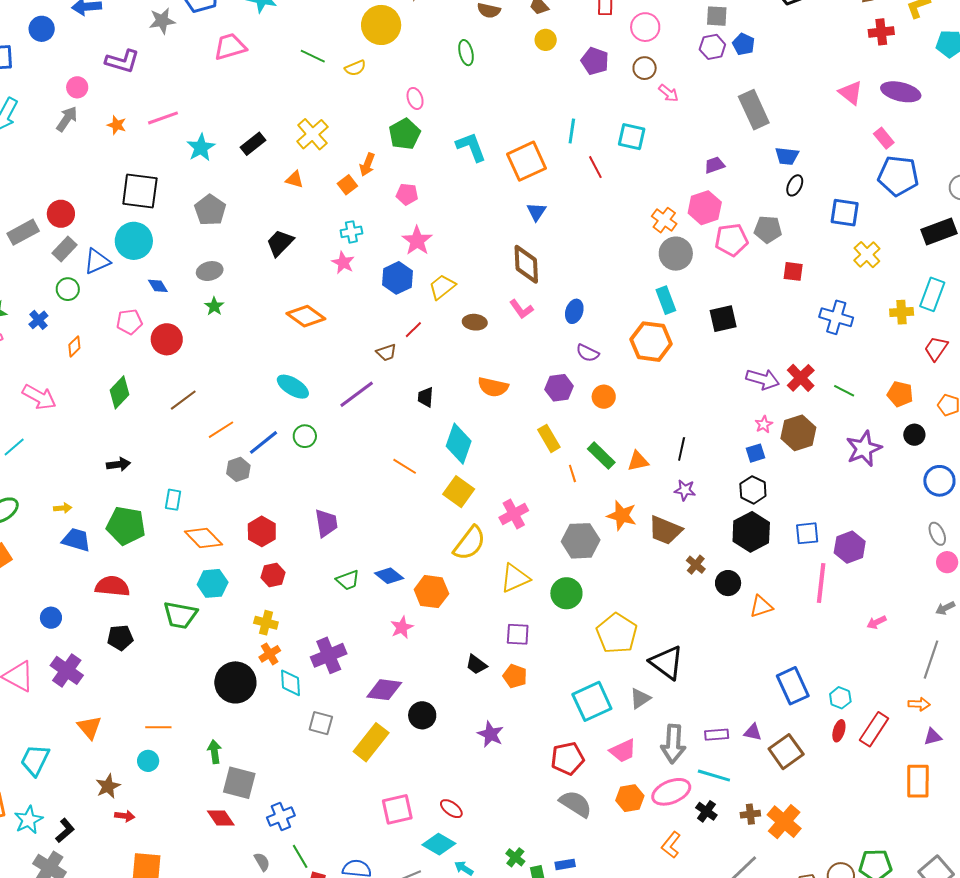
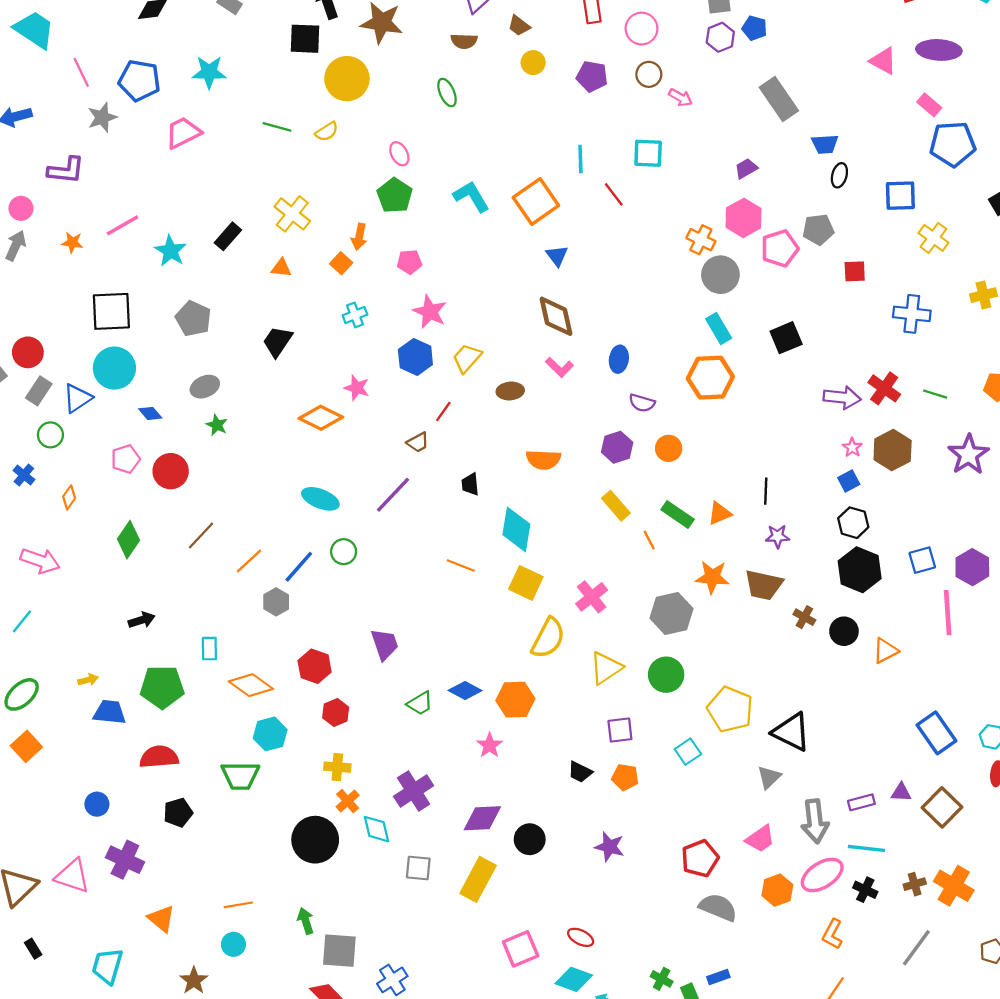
pink star: (343, 263) -> (357, 388), moved
cyan square: (592, 701) -> (688, 752), moved, size x0.6

